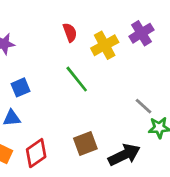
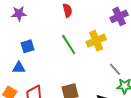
yellow cross: (105, 45) -> (96, 41), moved

